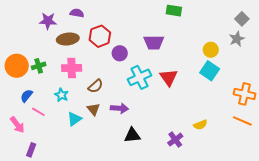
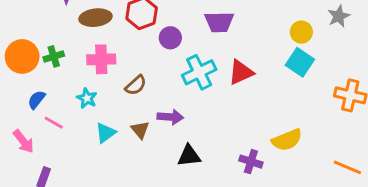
red triangle: (169, 78) -> (241, 72), turned 42
brown triangle: (93, 109) -> (140, 130), moved
orange line: (242, 121) -> (347, 167), moved
yellow semicircle: (200, 125) -> (287, 140), size x1.5
purple cross: (175, 140) -> (251, 162), turned -35

